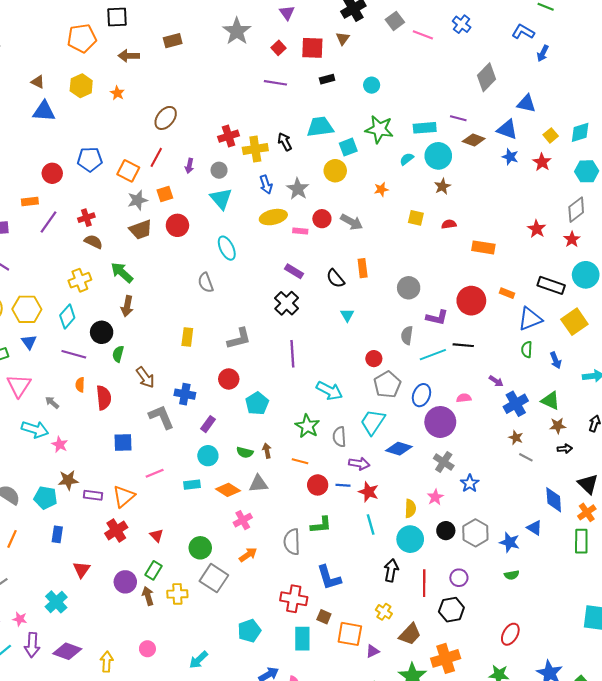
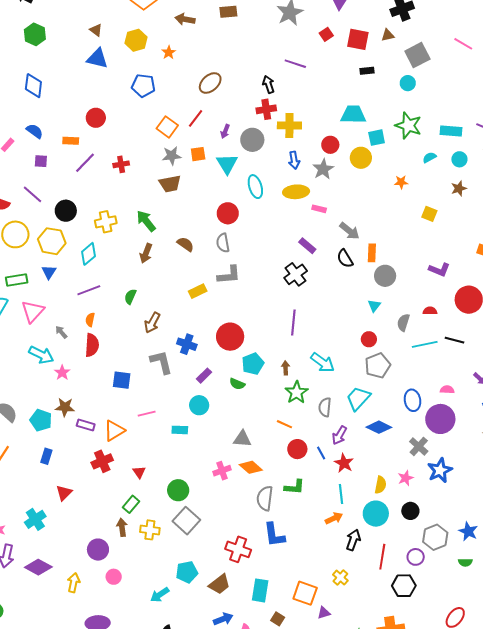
gray square: (395, 21) -> (417, 55), moved, size x1.4
brown triangle: (343, 38) -> (388, 35), turned 32
purple line: (275, 83) -> (295, 64), moved
black arrow: (285, 142) -> (268, 84), moved
cyan circle: (438, 156) -> (459, 159), size x0.6
blue pentagon: (90, 159) -> (143, 86), moved
gray circle: (219, 170) -> (252, 140), size x1.5
cyan triangle: (221, 199) -> (227, 164), moved
red circle: (322, 219) -> (330, 145), moved
gray arrow: (352, 222) -> (349, 231), moved
red semicircle: (449, 224) -> (430, 311), moved
red circle: (177, 225) -> (228, 213), moved
brown semicircle: (93, 242) -> (185, 244), moved
cyan ellipse: (227, 248) -> (255, 187), moved
gray circle: (409, 288) -> (385, 276), moved
cyan triangle: (347, 315) -> (374, 306), moved
purple L-shape: (437, 318) -> (439, 270), moved
black circle: (102, 332) -> (66, 211), moved
yellow rectangle: (187, 337) -> (198, 291), turned 48
gray L-shape: (239, 339) -> (229, 275), moved
purple line: (74, 354) -> (89, 290), turned -45
brown arrow: (145, 377) -> (152, 323), turned 55
red circle: (229, 379) -> (230, 337), size x1.4
blue ellipse: (421, 395) -> (412, 400), moved, turned -40
red semicircle: (104, 398) -> (92, 345), moved
purple circle: (440, 422) -> (440, 419), moved
brown arrow: (267, 451) -> (286, 368), moved
green semicircle: (245, 452) -> (237, 384), moved
purple arrow: (359, 464) -> (339, 435), turned 102
blue star: (470, 483) -> (440, 470), size x1.4
blue line: (343, 485) -> (321, 453), turned 48
orange diamond: (228, 490) -> (251, 467), moved
gray hexagon: (475, 533) -> (435, 537), moved
orange arrow: (248, 555) -> (334, 518), moved
blue L-shape: (329, 578) -> (274, 535), moved
purple circle: (125, 582) -> (98, 550), moved
red cross: (294, 599) -> (238, 549), moved
brown square: (324, 617) -> (278, 619), moved
cyan pentagon: (249, 631) -> (187, 572), moved
brown trapezoid: (410, 634) -> (220, 584), moved

